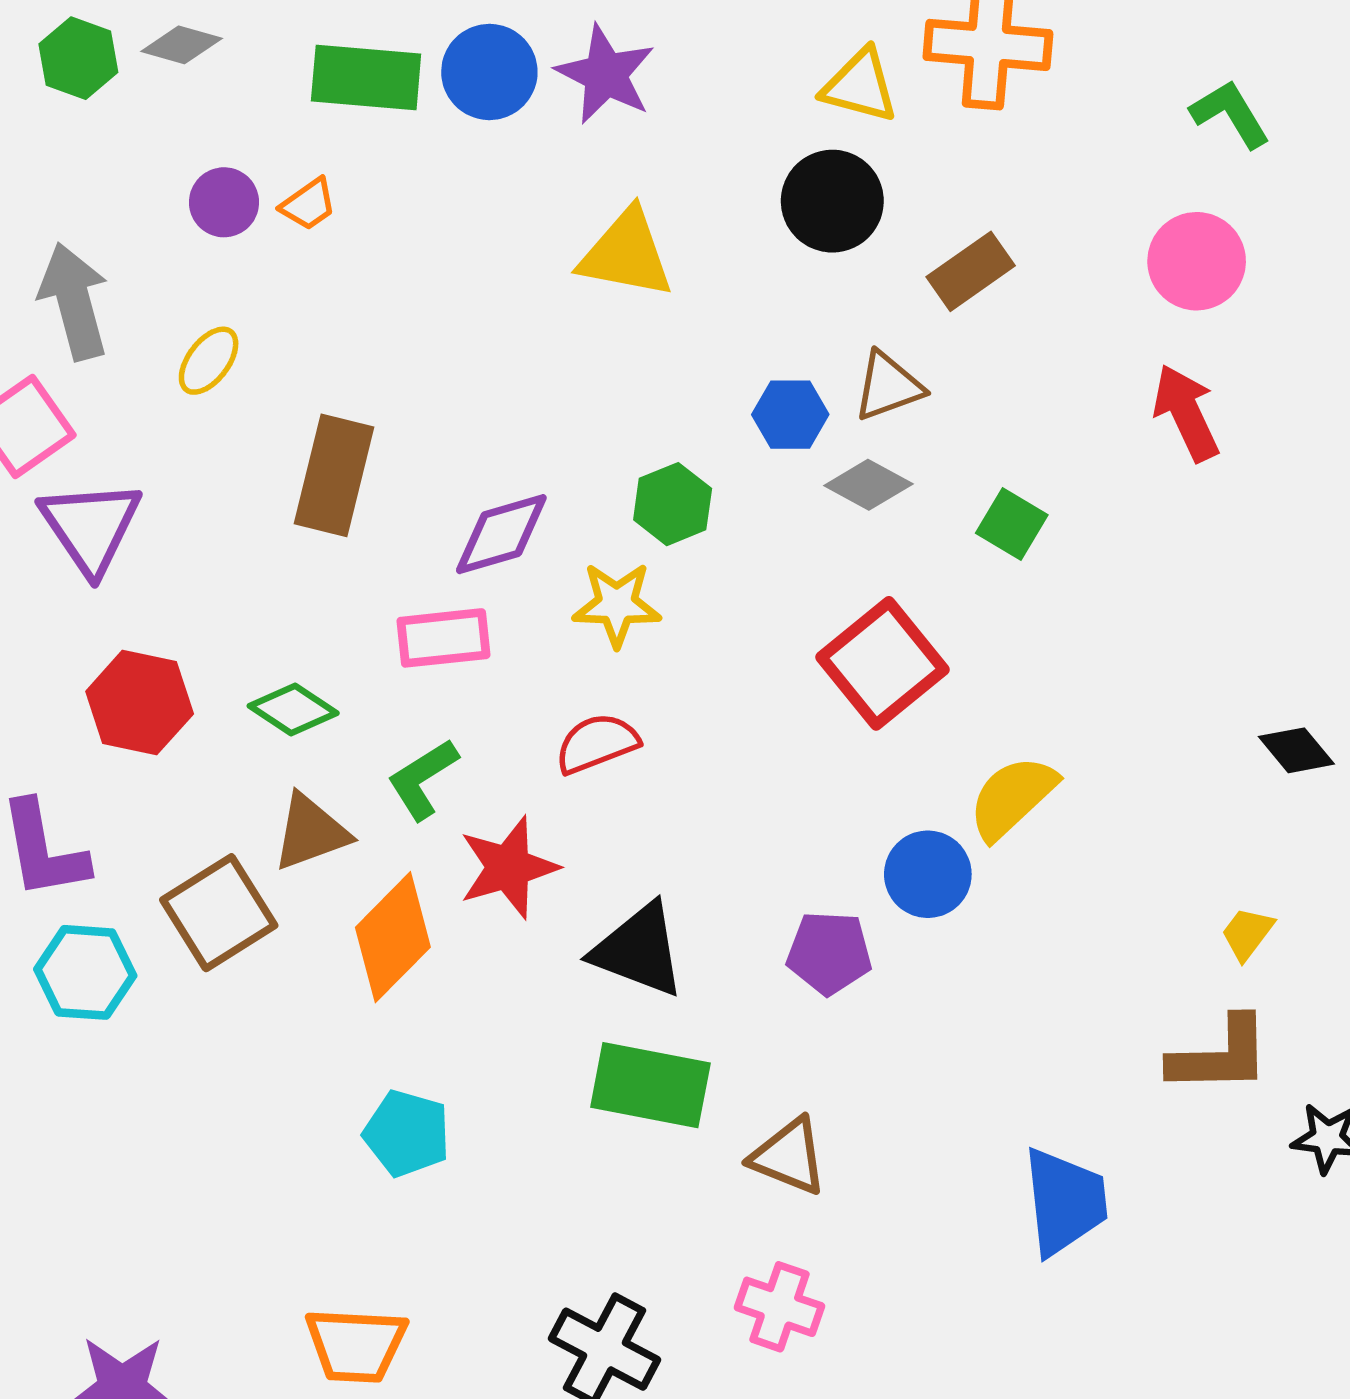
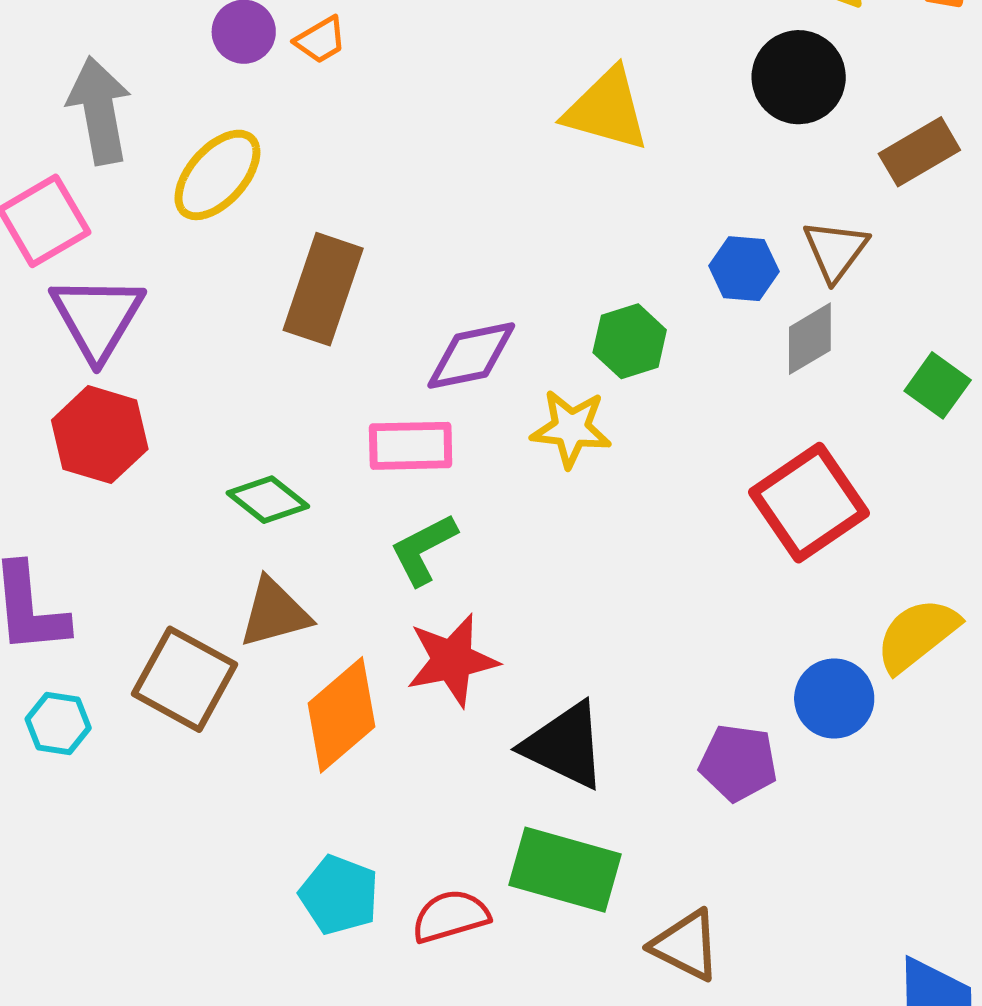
yellow ellipse: (209, 361) -> (217, 175), size x1.5
brown triangle: (888, 386) -> (836, 250), turned -38
gray diamond: (868, 485) -> (810, 339), turned -64
red hexagon: (140, 703) -> (100, 435), moved
red semicircle: (597, 743) -> (451, 916), moved
green L-shape: (423, 779) -> (423, 549), moved
brown square: (219, 913) -> (184, 679), turned -34
cyan hexagon: (85, 972) -> (58, 723), size x0.7

